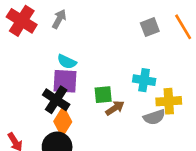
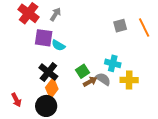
purple square: (65, 81) -> (44, 38), moved
green square: (103, 95) -> (82, 71), turned -32
gray semicircle: (154, 117) -> (103, 79), moved, turned -133

